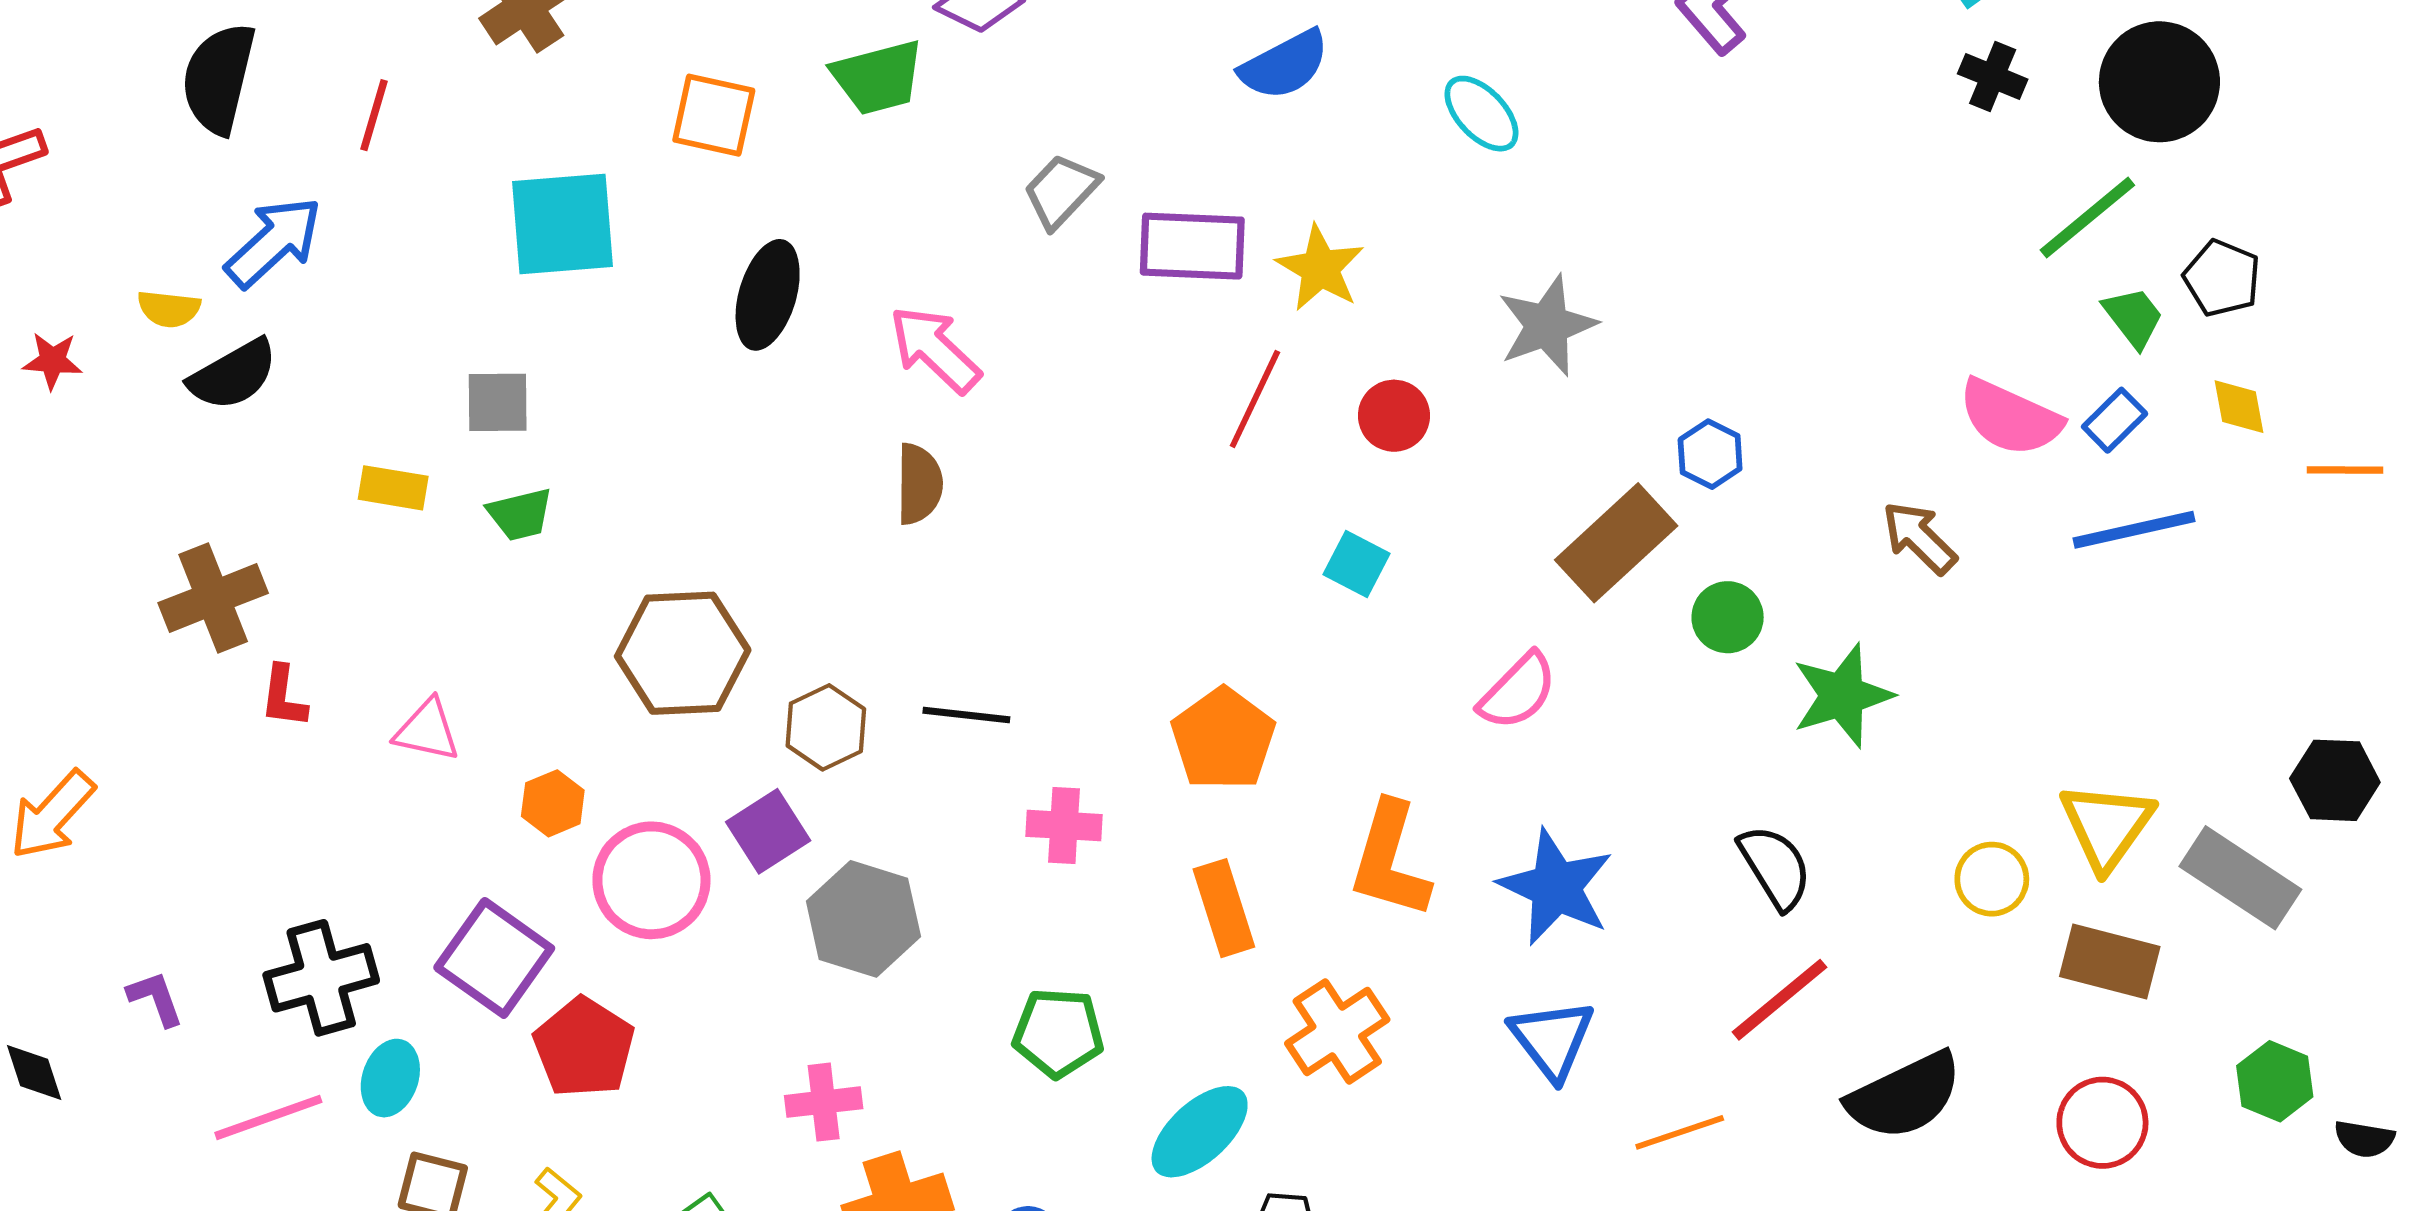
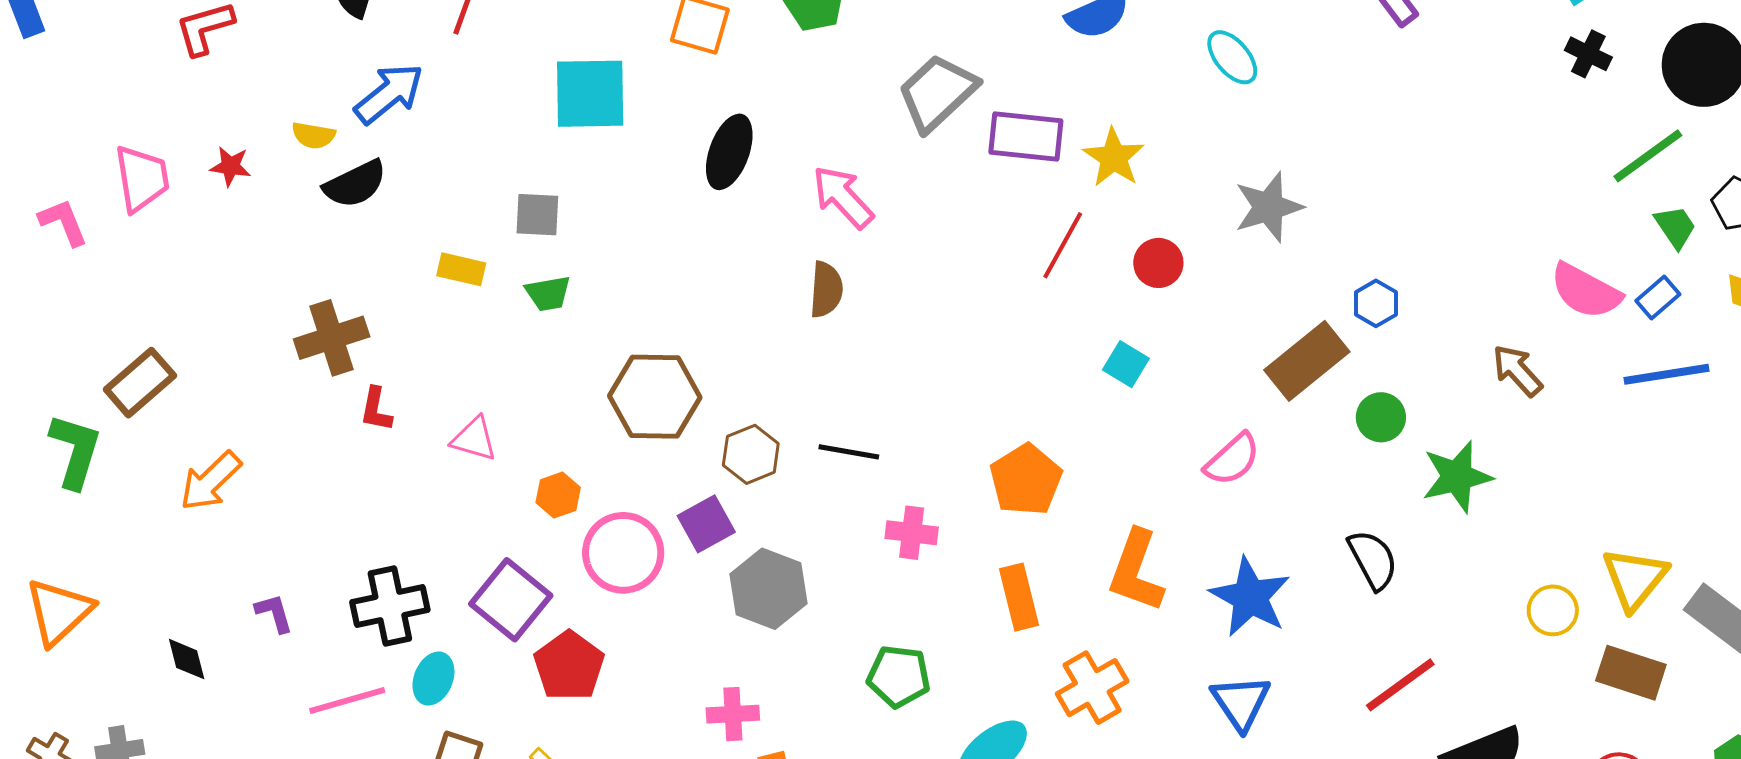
gray trapezoid: (1061, 191) -> (937, 93), size x1.5
black semicircle: (1775, 867) -> (1373, 560), moved

